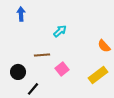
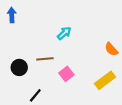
blue arrow: (21, 14) -> (12, 15), moved
black circle: (18, 72) -> (19, 67), moved

